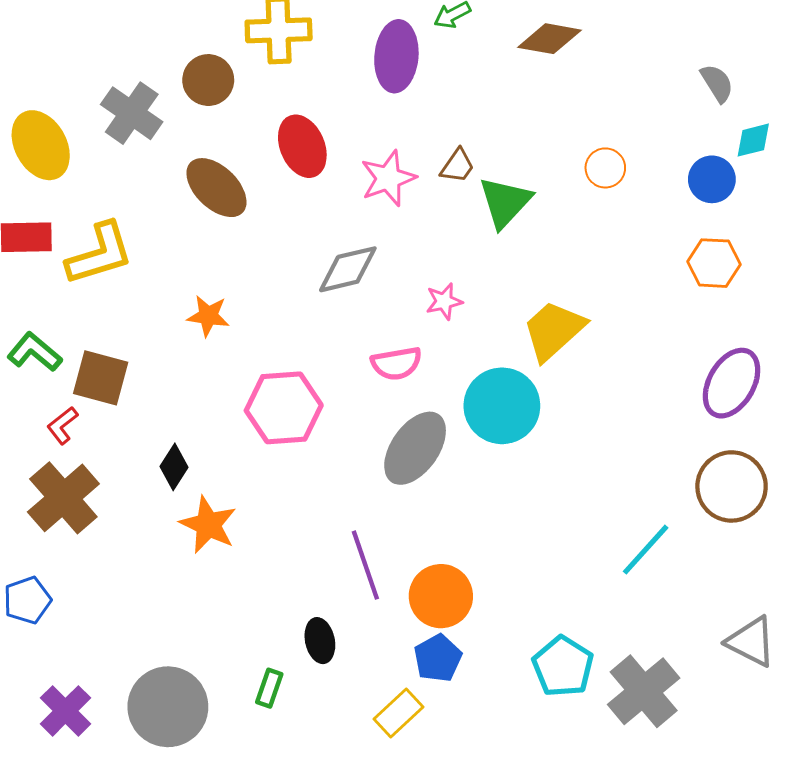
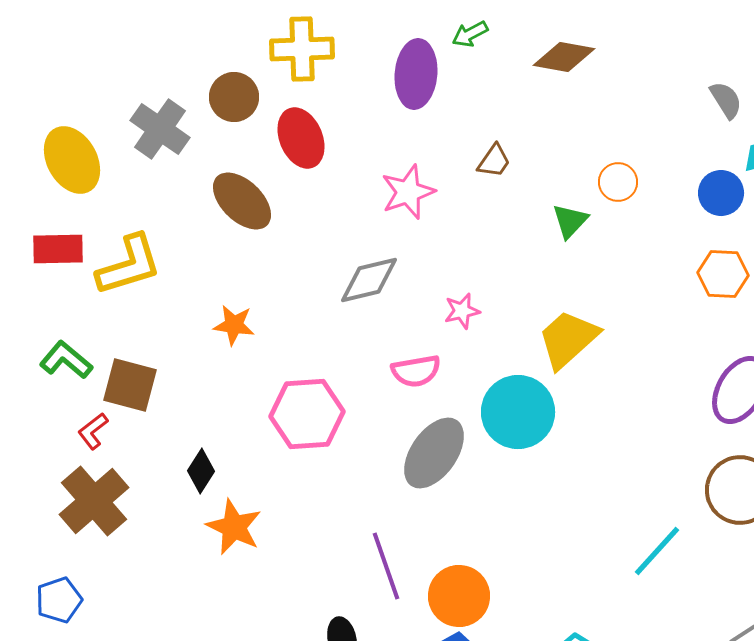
red ellipse: (302, 146) -> (301, 138), moved
brown trapezoid: (457, 166) -> (494, 161), moved
green triangle: (505, 202) -> (570, 221), moved, size x0.7

